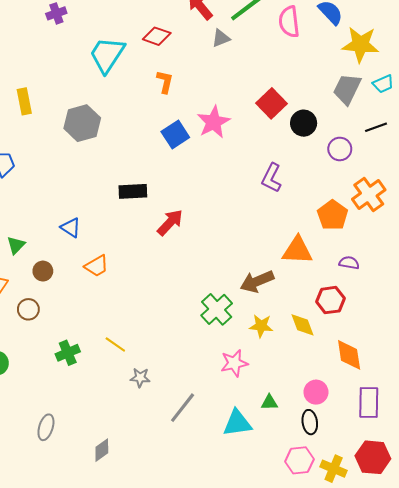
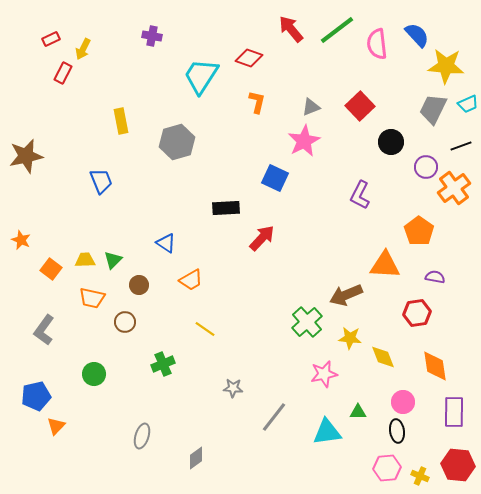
purple cross: (56, 13) -> (152, 36), turned 30
gray triangle: (221, 38) -> (311, 107), moved
red square: (271, 103) -> (360, 106), moved
blue square: (175, 134) -> (275, 178), moved, turned -32
orange cross: (369, 194) -> (454, 188), moved
yellow diamond: (303, 325) -> (383, 357), moved
yellow line: (115, 345) -> (205, 329), moved
yellow cross: (334, 469) -> (420, 476), size x0.7

